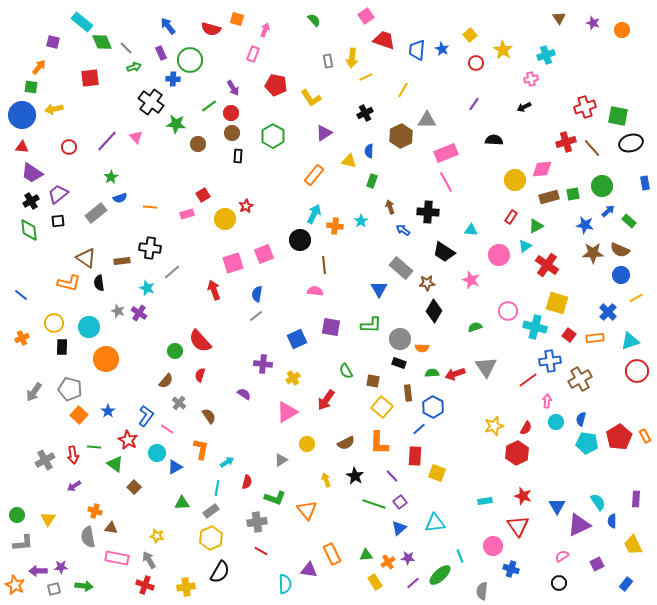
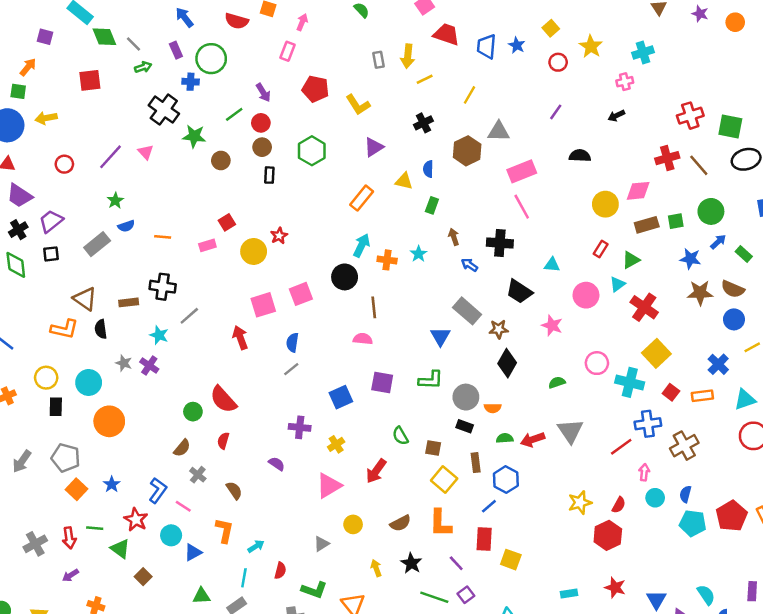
yellow square: (557, 303) -> (656, 353), turned 30

